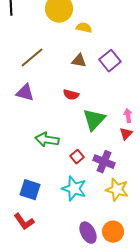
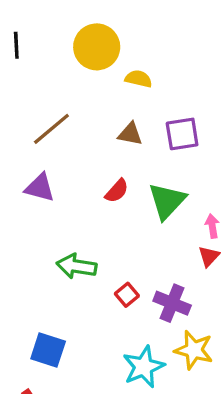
purple square: (110, 61) -> (182, 134), turned 30
red semicircle: (71, 95) -> (117, 191), turned -63
green triangle: (94, 120) -> (167, 201), moved
cyan star: (74, 189) -> (144, 367), moved, turned 30

